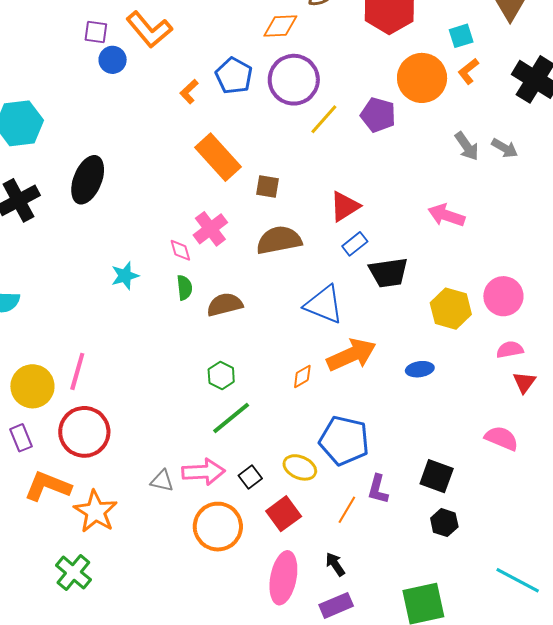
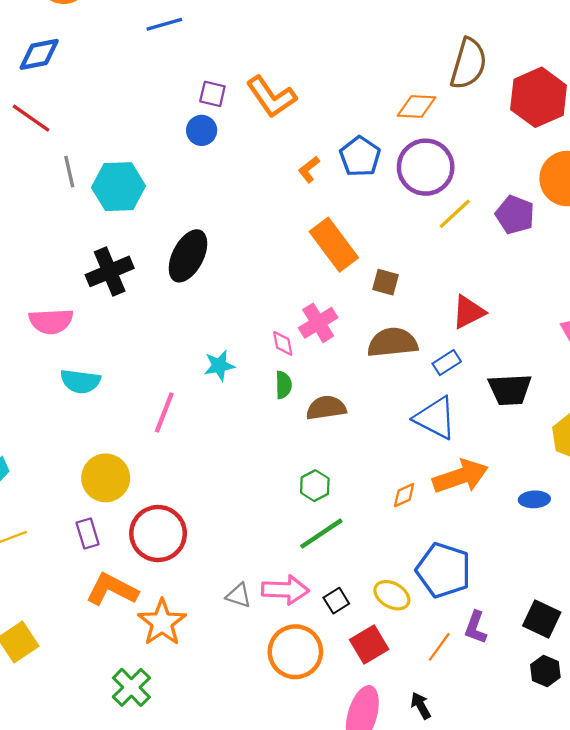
blue circle: (113, 60) -> (202, 130), moved
blue rectangle: (355, 244) -> (447, 363), moved
pink line: (77, 371) -> (164, 412), moved

